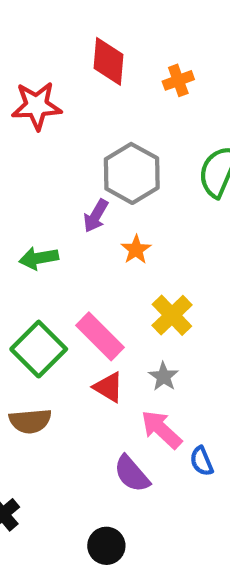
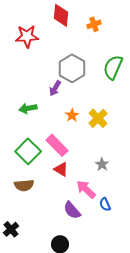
orange star: (136, 250) -> (72, 115), moved
yellow cross: (172, 315) -> (98, 118), moved
gray star: (163, 377) -> (102, 164), moved

